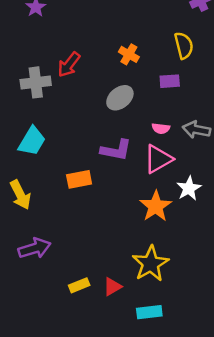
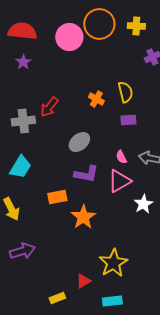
yellow semicircle: (184, 45) -> (125, 92), moved
gray ellipse: (120, 98) -> (79, 142), moved
pink semicircle: (161, 128) -> (121, 157), turned 56
orange star: (156, 206) -> (83, 217), moved
yellow rectangle: (79, 285) -> (57, 298), moved

